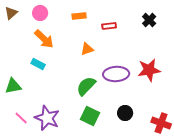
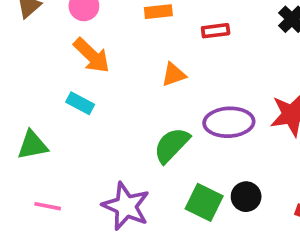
green square: (90, 116) -> (204, 202), moved
pink line: (21, 118) -> (48, 206), turned -32
purple star: (47, 118) -> (126, 206), moved

